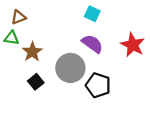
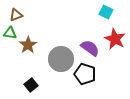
cyan square: (92, 14) -> (106, 12), moved
purple semicircle: (92, 44) -> (90, 48), moved
black square: (36, 82) -> (31, 85), moved

